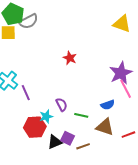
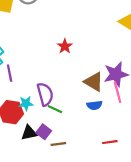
purple semicircle: (62, 105) -> (45, 94), size x1.5
green line: (81, 115) -> (55, 109), moved
brown triangle: (105, 127) -> (94, 82), moved

